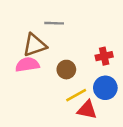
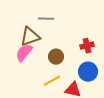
pink semicircle: (27, 65) -> (24, 53), turned -42
yellow line: (76, 95) -> (52, 81), moved

